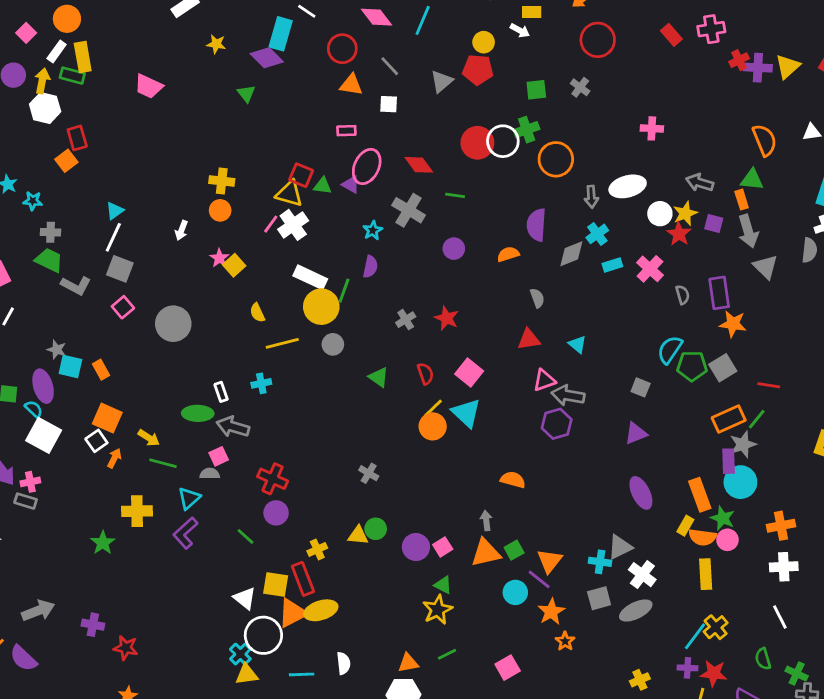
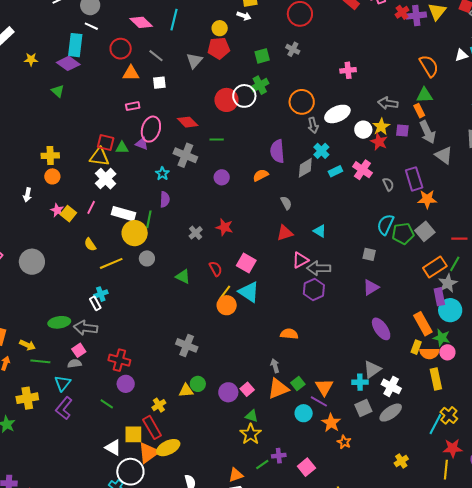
orange circle: (556, 159) -> (302, 102), moved
pink line: (271, 224) -> (91, 207), moved
white rectangle: (221, 392) -> (95, 303), moved
gray cross: (369, 473) -> (187, 345), size x1.5
purple cross: (687, 668) -> (279, 456), moved

